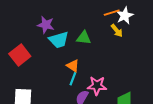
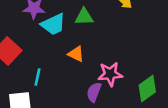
cyan line: (73, 79) -> (38, 77), moved

